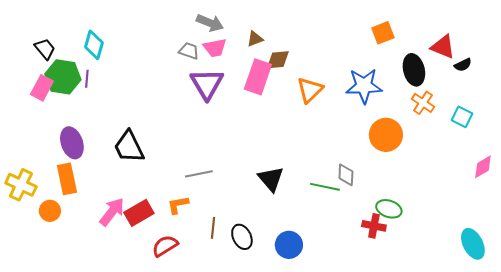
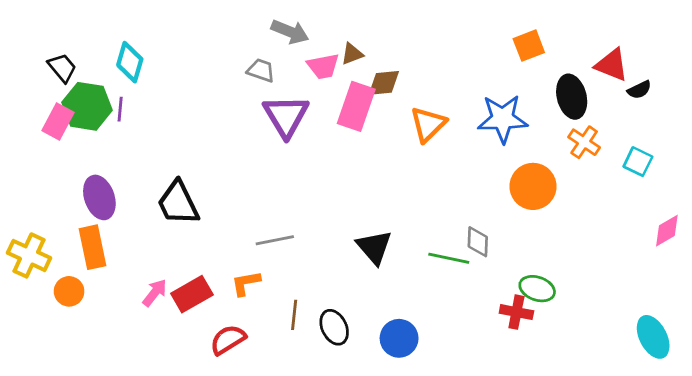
pink trapezoid: (215, 48) -> (323, 66), moved
pink arrow: (112, 212) -> (155, 293), size x0.7

